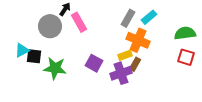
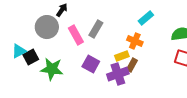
gray rectangle: (128, 18) -> (96, 29), moved
pink rectangle: (79, 22) -> (76, 35), moved
orange cross: (138, 40) -> (135, 41), size x0.7
black square: (34, 56) -> (31, 57), turned -35

